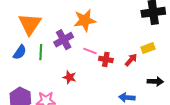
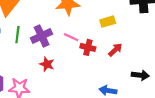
purple cross: (64, 40) -> (42, 36), moved
yellow rectangle: (148, 48) -> (108, 22), moved

